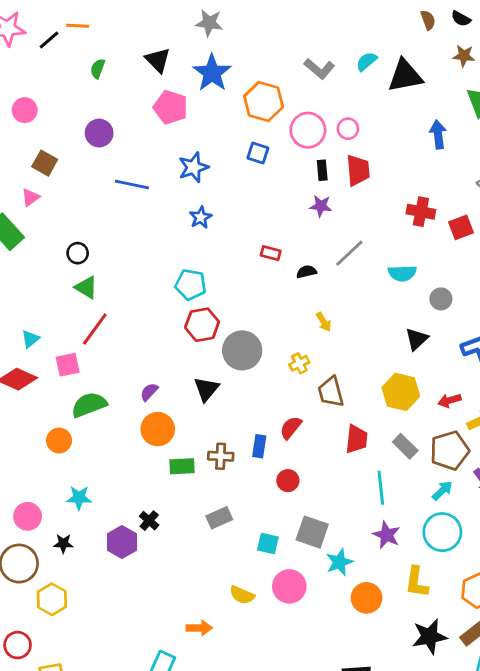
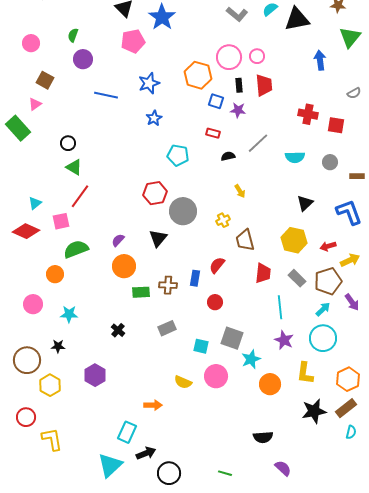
green semicircle: (98, 69) -> (73, 35), moved
orange hexagon: (264, 102) -> (198, 75), moved
pink pentagon: (171, 107) -> (133, 41), turned -30
blue square: (258, 153) -> (216, 101), moved
red square: (461, 227) -> (336, 125), turned 30
red rectangle: (271, 253) -> (213, 133), moved
cyan pentagon: (191, 285) -> (178, 155), moved
gray circle: (441, 299) -> (330, 162), moved
pink circle: (28, 516) -> (33, 304), moved
purple hexagon: (122, 542) -> (95, 375), moved

